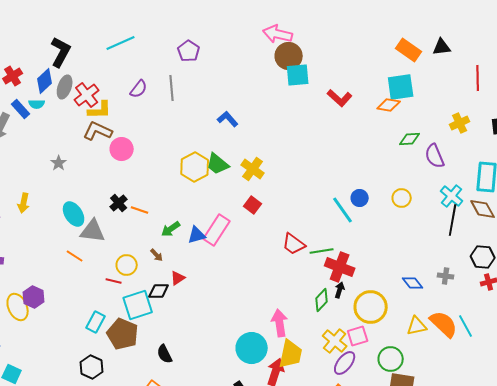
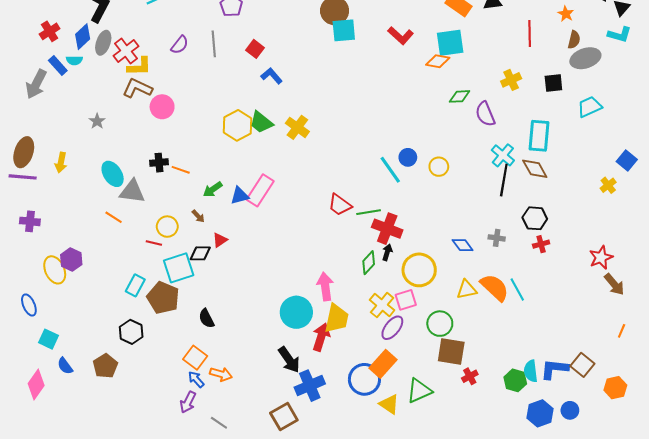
red L-shape: (340, 98) -> (401, 36), moved
yellow circle: (402, 198) -> (439, 167), moved
black cross: (119, 203) -> (159, 163), turned 36
red square: (253, 205) -> (255, 49), moved

